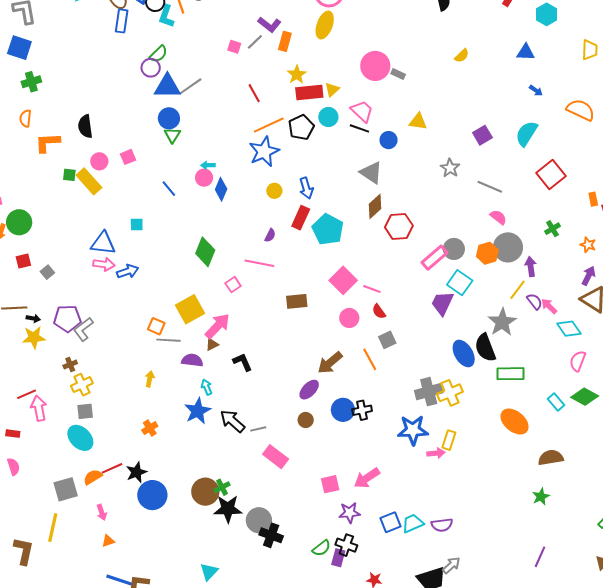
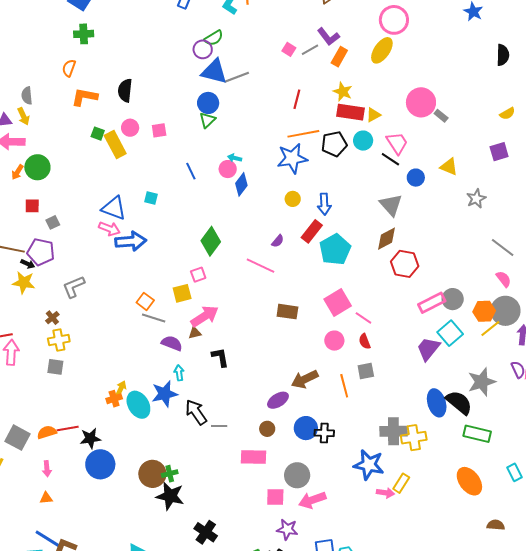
yellow star: (297, 75) -> (343, 92), turned -30
red line: (254, 93) -> (297, 99), turned 30
purple square: (482, 135) -> (499, 152), moved
gray star: (450, 168) -> (476, 199), moved
blue arrow: (128, 271) -> (131, 241), size x1.4
pink square: (233, 285) -> (198, 275), moved
yellow line: (518, 290) -> (490, 329), moved
yellow square: (190, 309) -> (182, 293), size x0.7
purple pentagon: (67, 319) -> (41, 252), moved
black semicircle: (485, 348) -> (459, 402), turned 136
brown cross: (70, 364) -> (52, 318), turned -32
yellow arrow: (150, 379) -> (121, 389), moved
cyan ellipse: (80, 438) -> (138, 405), moved
pink rectangle: (276, 457) -> (253, 457), moved, turned -50
brown semicircle: (551, 458) -> (496, 525), size x0.7
gray square: (66, 489) -> (18, 438), turned 30
gray circle: (259, 520) -> (297, 475), moved

